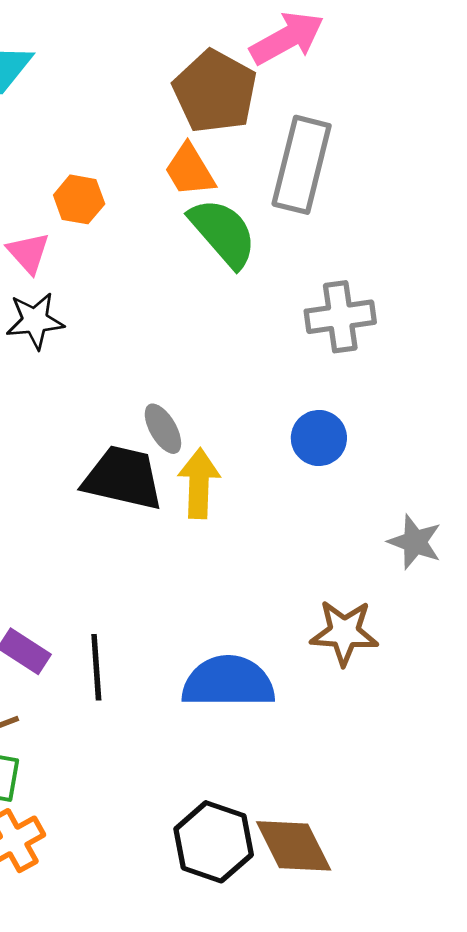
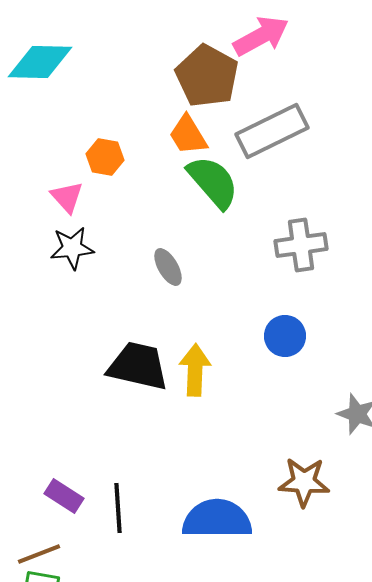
gray rectangle: (302, 165) -> (272, 131), turned 50
gray ellipse: (163, 429) -> (168, 267), moved

